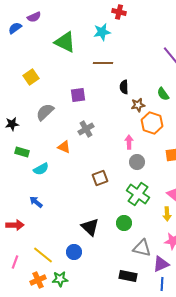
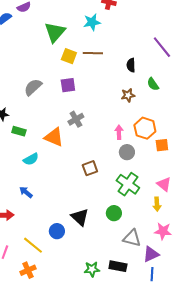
green triangle: (65, 42) -> (55, 32), turned 45
yellow square: (31, 77) -> (69, 56), moved, turned -35
black semicircle: (124, 87) -> (131, 65), moved
gray semicircle: (45, 112) -> (33, 87), moved
orange hexagon: (152, 123) -> (145, 128), moved
orange triangle: (64, 147) -> (54, 137), size x1.5
green rectangle: (22, 152) -> (19, 131), moved
blue circle: (74, 252) -> (57, 231), moved
green star: (60, 279) -> (92, 269), moved

